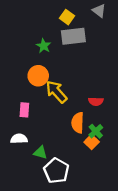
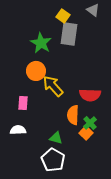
gray rectangle: (73, 36) -> (69, 34), turned -75
green star: (44, 46) -> (41, 43), size x1.5
red semicircle: (96, 101) -> (90, 95), size x1.5
green triangle: (40, 153) -> (56, 138), moved

